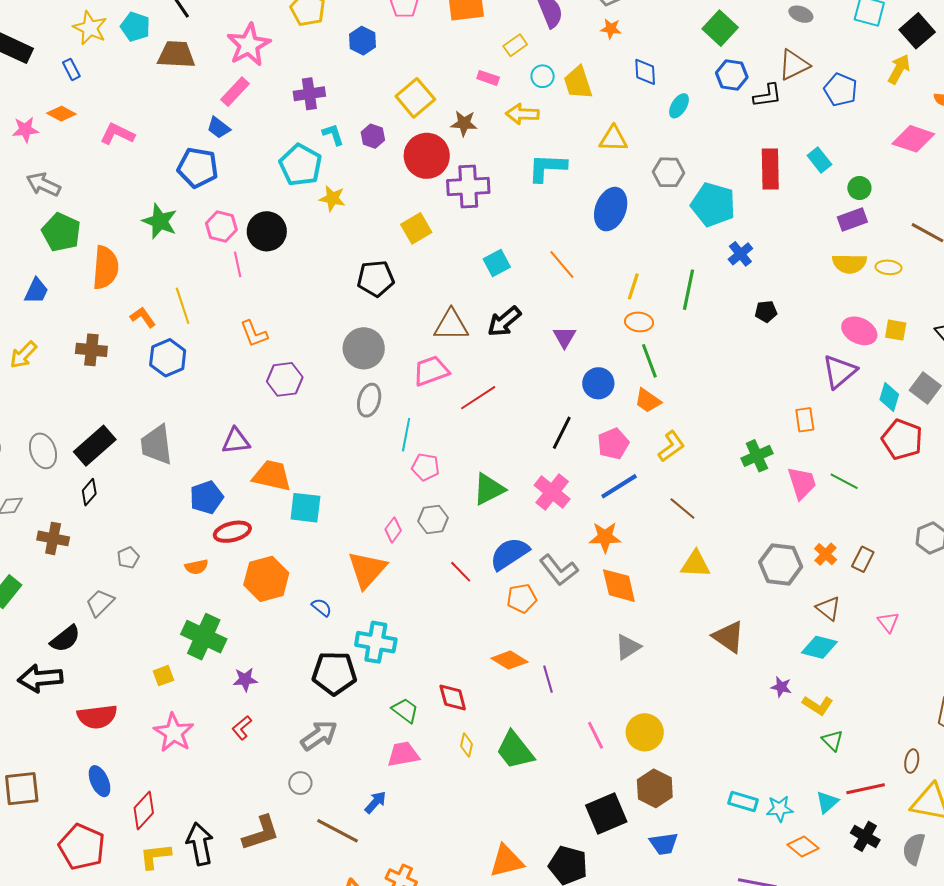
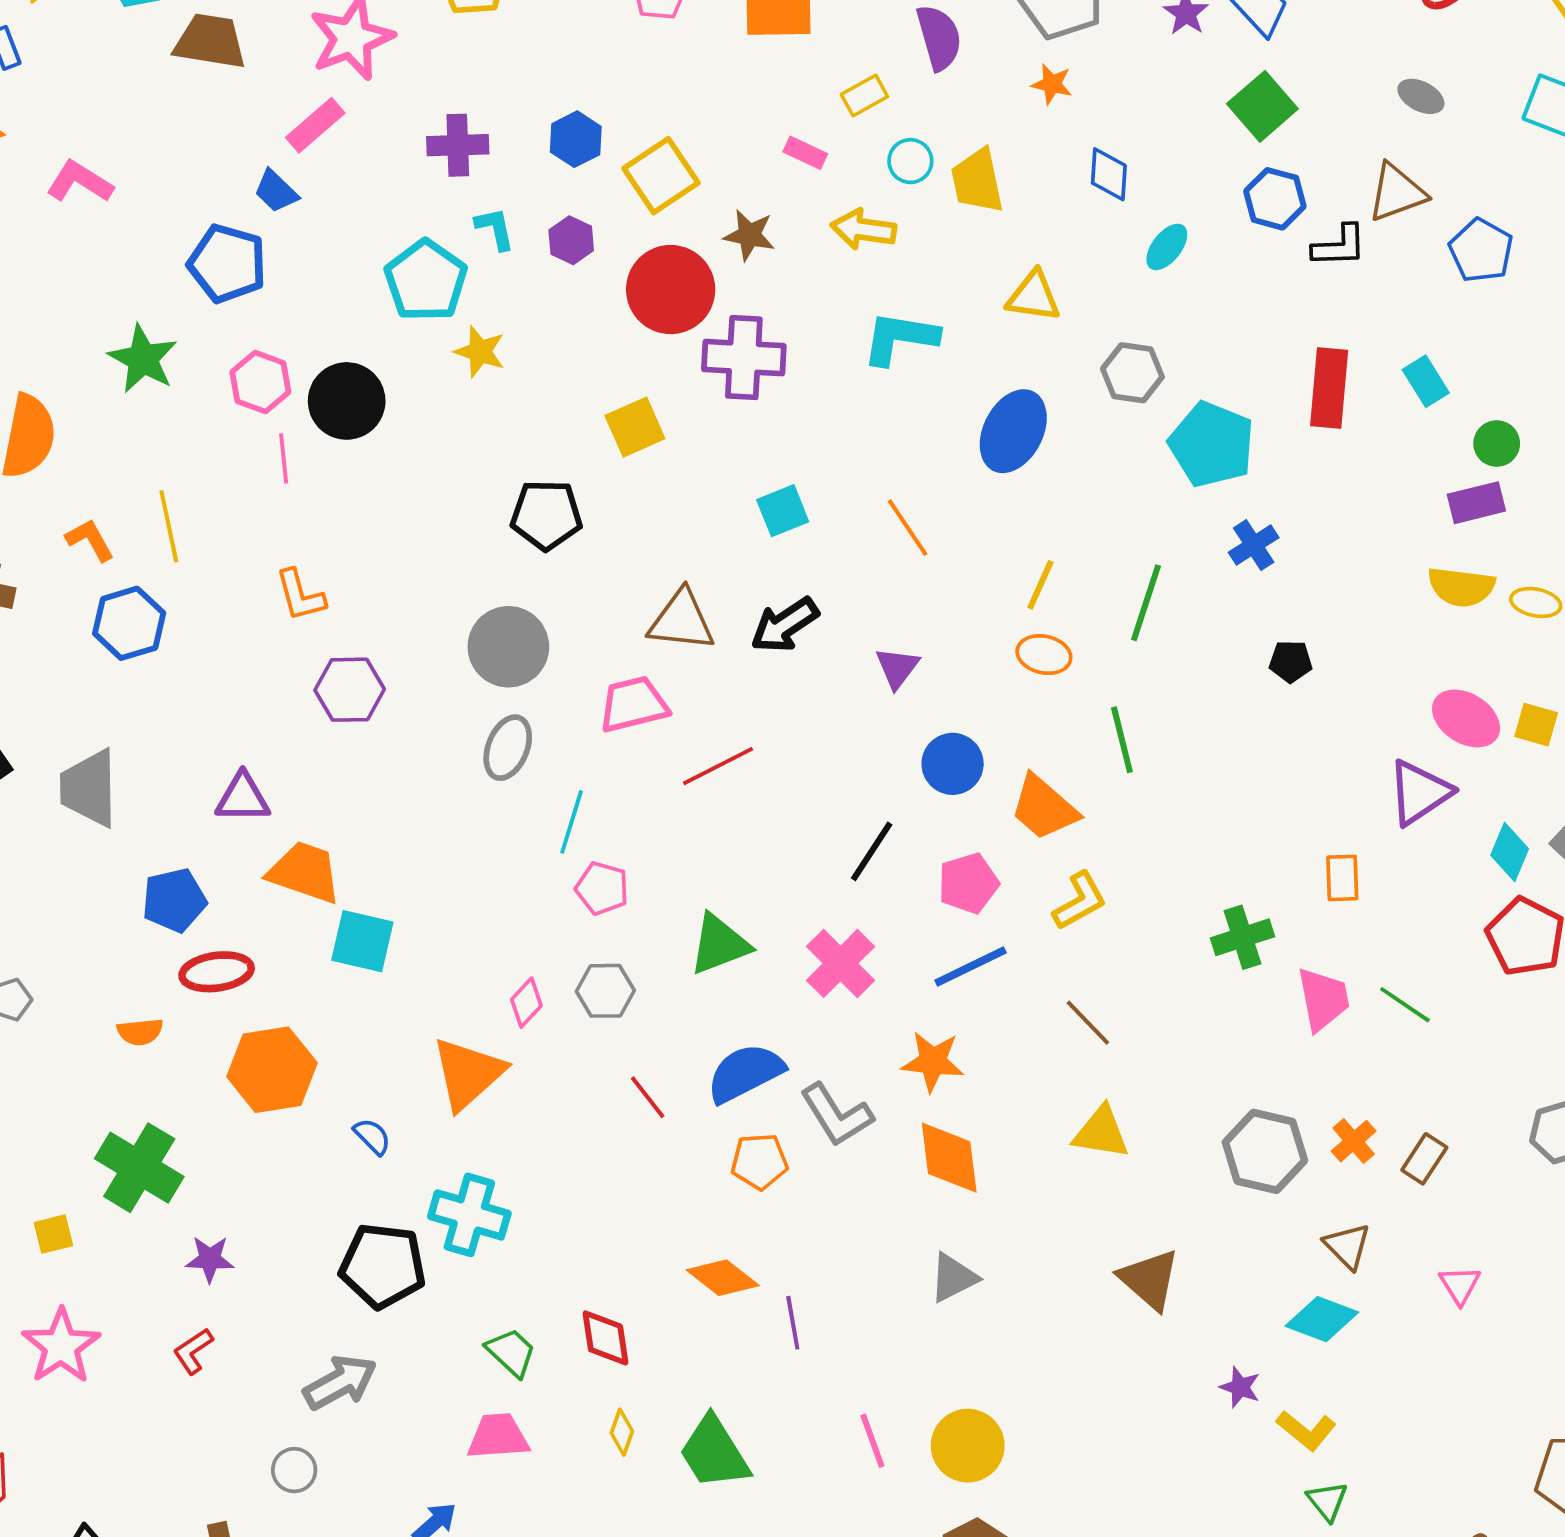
blue hexagon: (362, 41) -> (576, 139), moved
green line: (649, 361) -> (1122, 740), moved
orange trapezoid: (648, 401) -> (1044, 808), size x1.4

